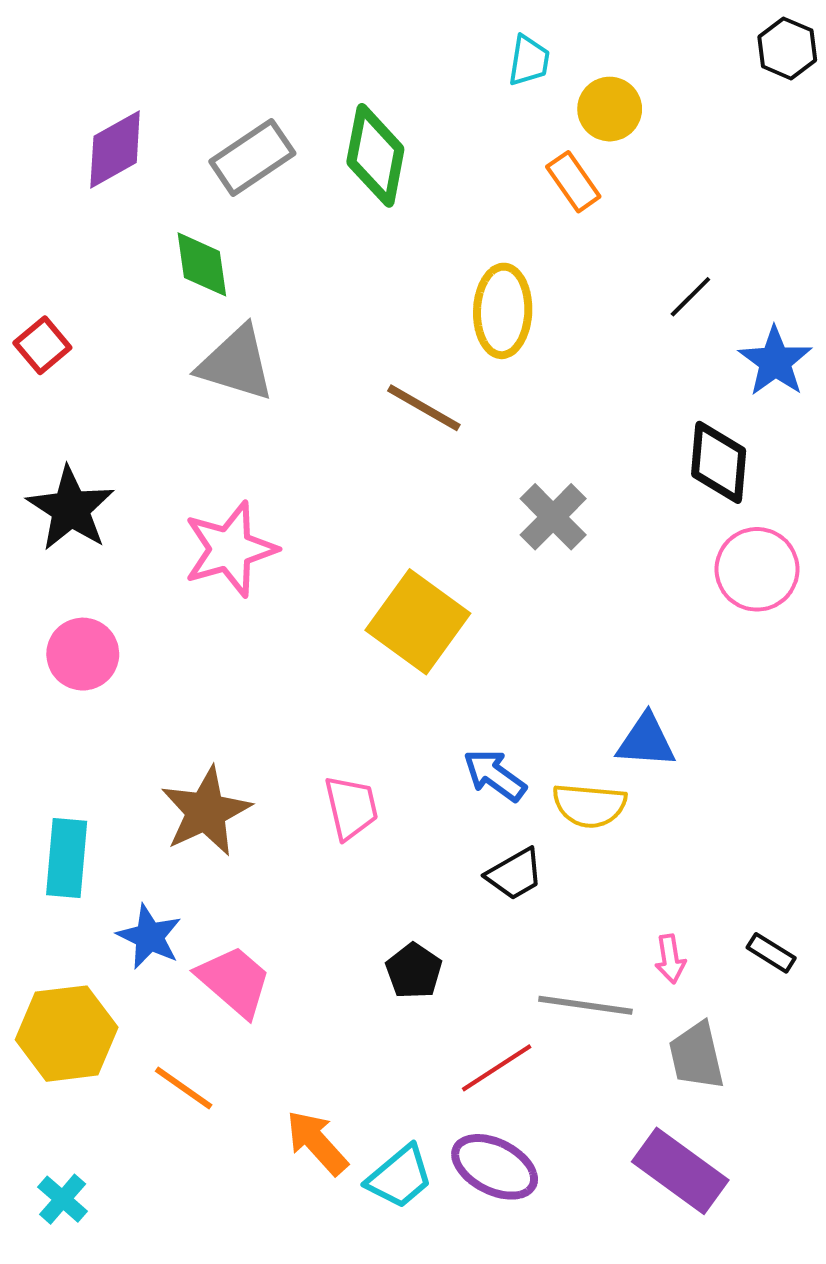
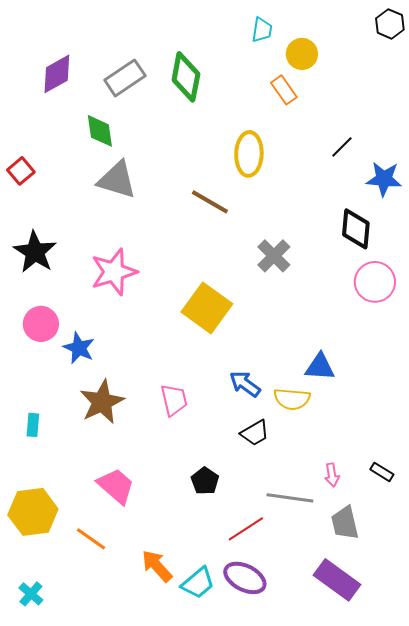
blue star: (775, 361) -> (384, 179), turned -30
cyan rectangle: (67, 858) -> (33, 425), size x0.6
blue star: (149, 937) -> (79, 348), moved

